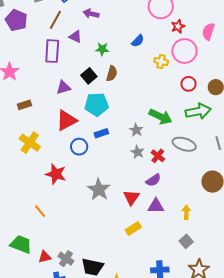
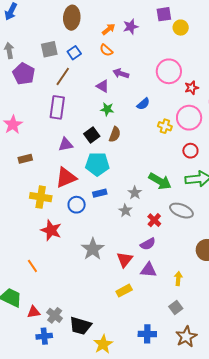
purple arrow: (91, 14) -> (121, 73), moved
red star: (178, 26) -> (192, 88), moved
purple triangle: (75, 37) -> (103, 86), moved
yellow cross: (30, 143) -> (41, 197), moved, turned -30
gray star: (138, 152) -> (125, 211), moved

